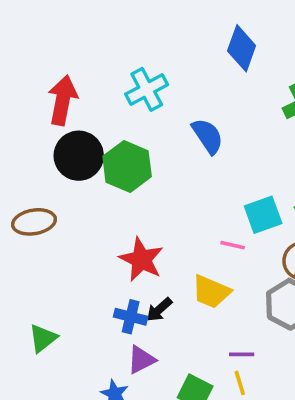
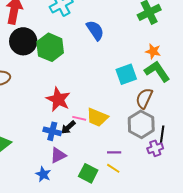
pink line: (233, 245) -> (79, 118), moved
yellow line: (240, 383) -> (113, 168), turned -40

